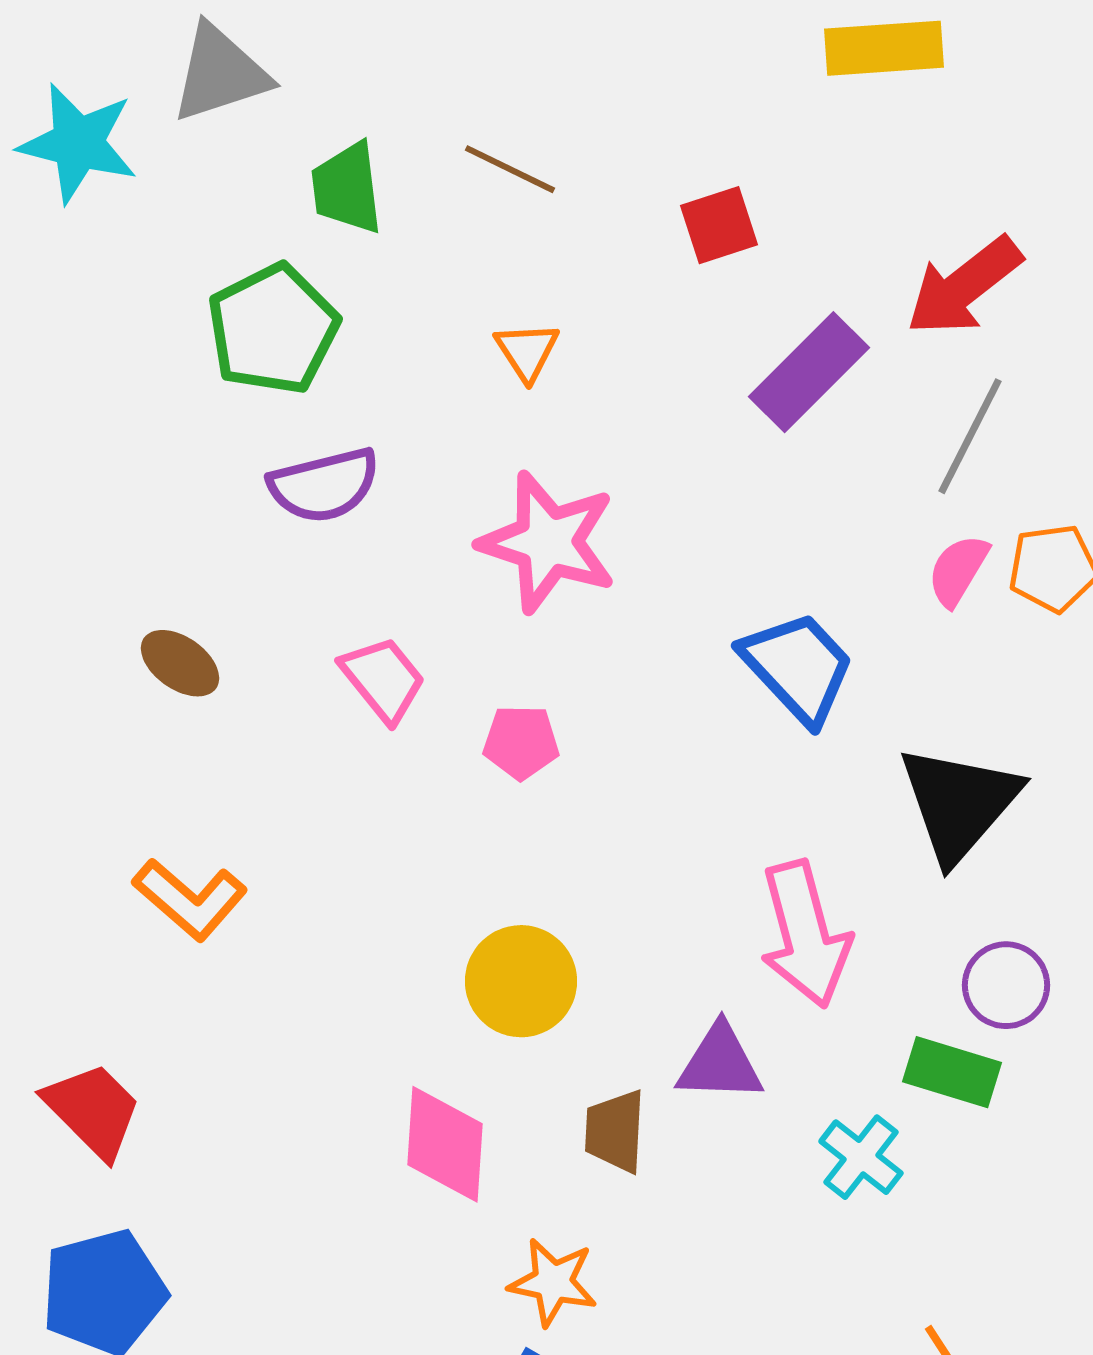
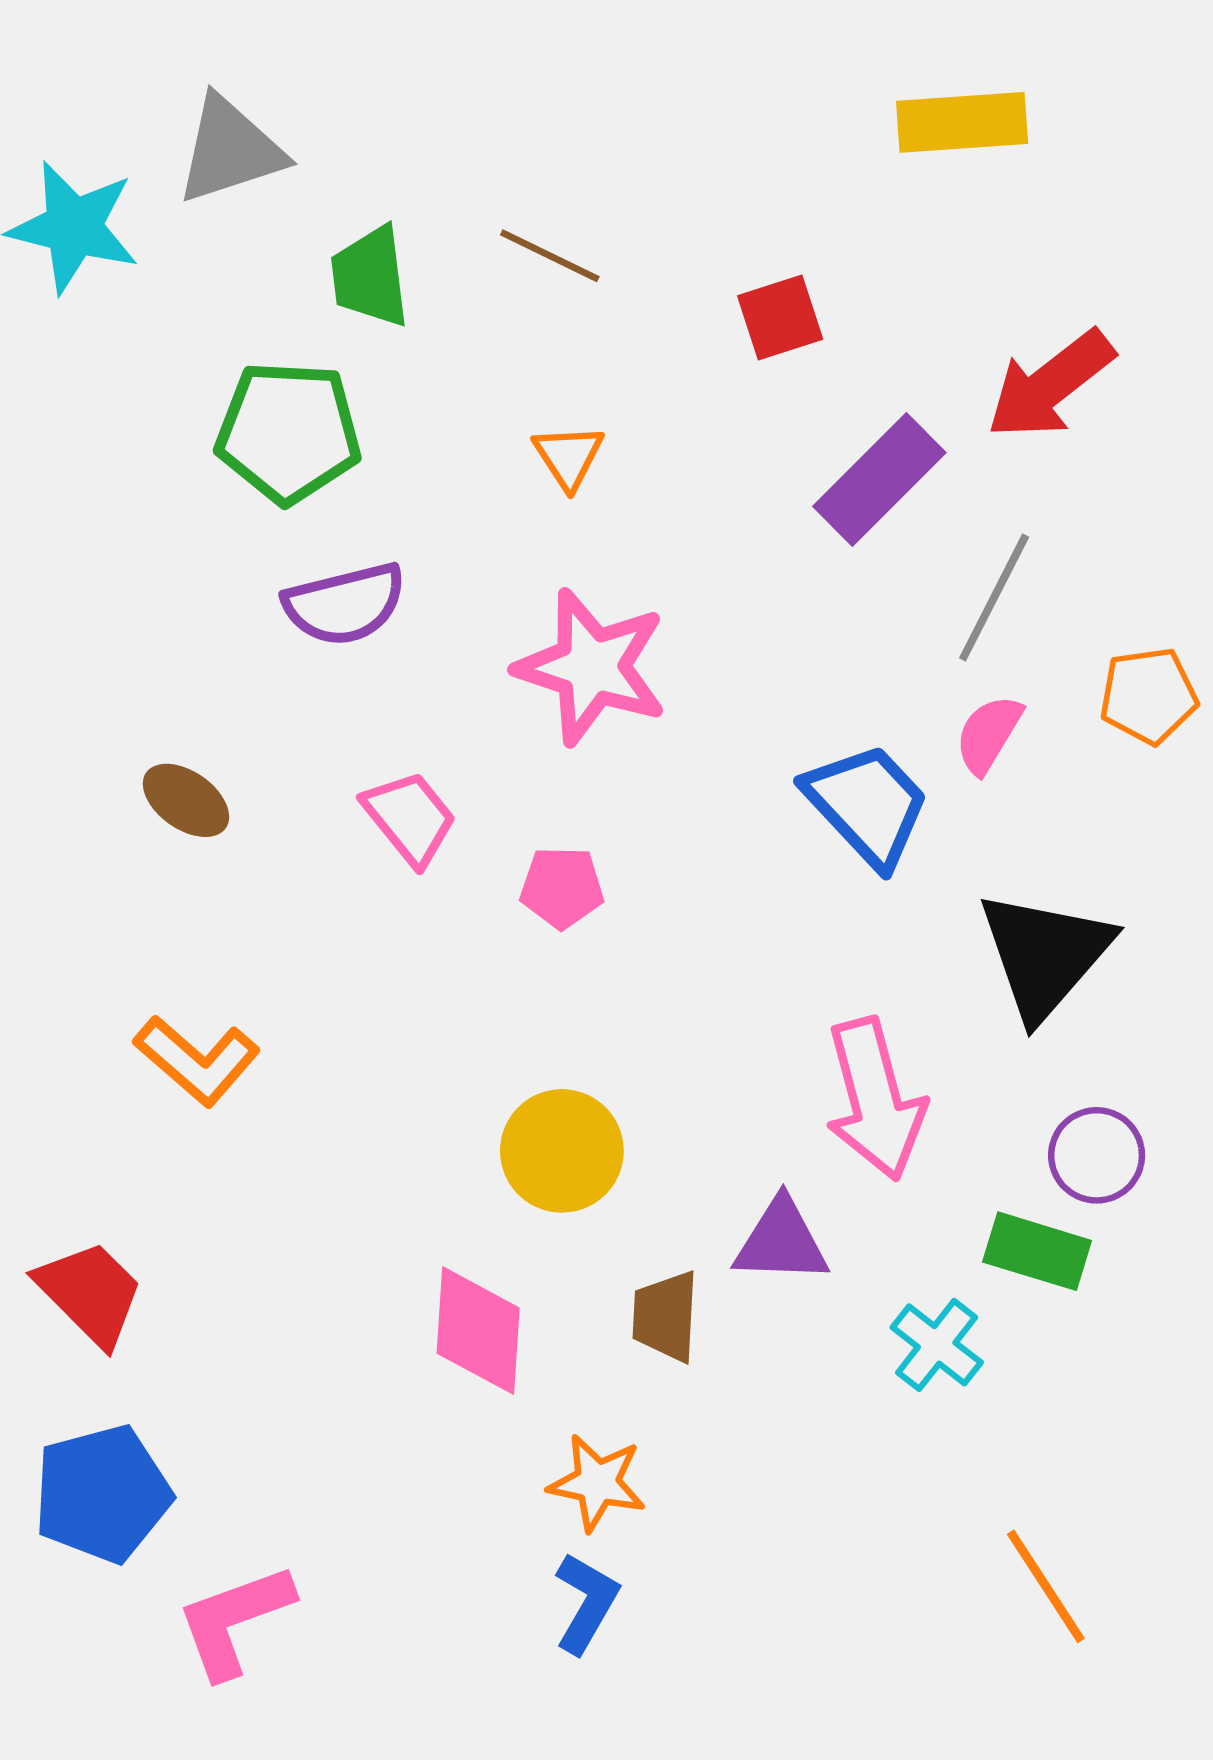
green pentagon: (273, 329) -> (289, 432), turned 30
gray line: (970, 436) -> (994, 597), moved
pink semicircle: (958, 570) -> (989, 734), moved

